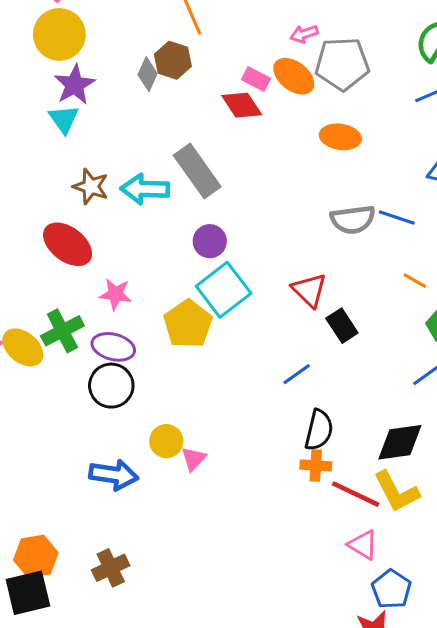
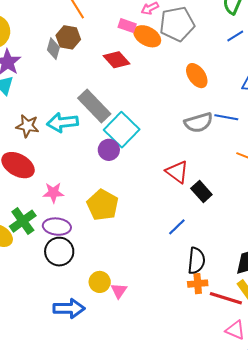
pink rectangle: (256, 79) -> (127, 26), moved
orange ellipse: (340, 137) -> (197, 76), moved, turned 55
cyan square: (224, 290) -> (122, 130), moved

